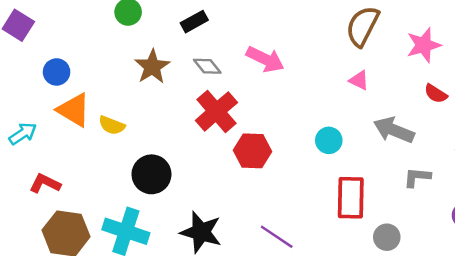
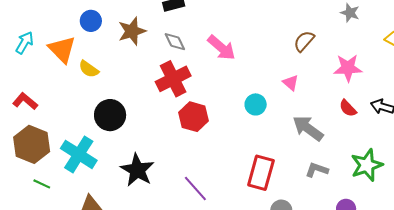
brown semicircle: (363, 26) -> (304, 41), size x0.7
blue circle: (57, 72) -> (91, 21), moved
cyan arrow: (23, 134) -> (25, 43), moved, turned -40
cyan circle: (329, 140) -> (256, 104), moved

